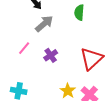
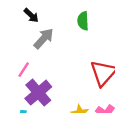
purple cross: (51, 55) -> (38, 93), moved, size x1.6

